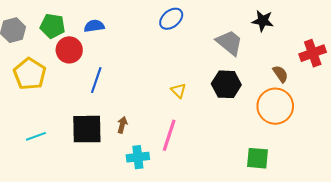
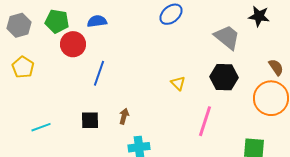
yellow pentagon: (30, 74) -> (23, 67), moved, size x0.7
black square: (87, 129) -> (90, 120), size x0.6
pink line: (169, 135) -> (205, 121), moved

